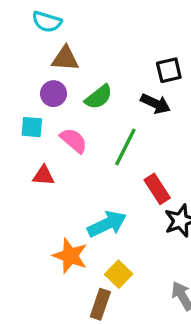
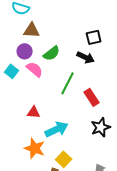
cyan square: (32, 127) -> (12, 71), turned 32
pink semicircle: (74, 140) -> (35, 69), moved
red triangle: (43, 176) -> (34, 112), moved
red rectangle: (157, 189) -> (92, 97), moved

